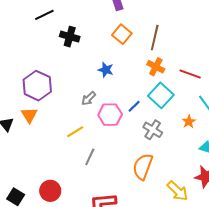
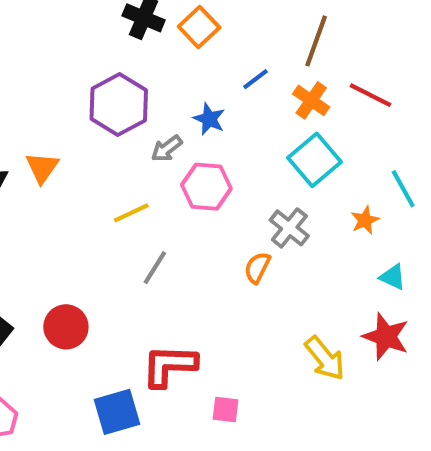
orange square: (122, 34) -> (199, 27), moved
blue star: (106, 70) -> (209, 119), moved
red line: (190, 74) -> (371, 95), moved
purple hexagon: (37, 86) -> (119, 104), moved
blue line: (134, 106) -> (255, 79), moved
orange semicircle: (143, 167) -> (257, 268), moved, size x0.6

